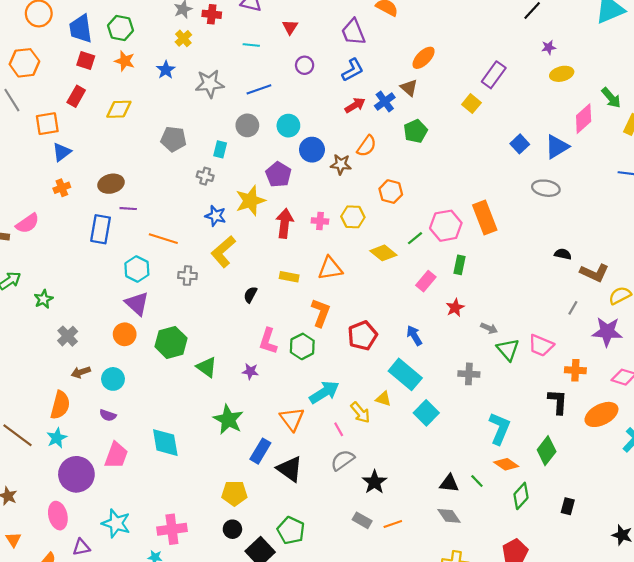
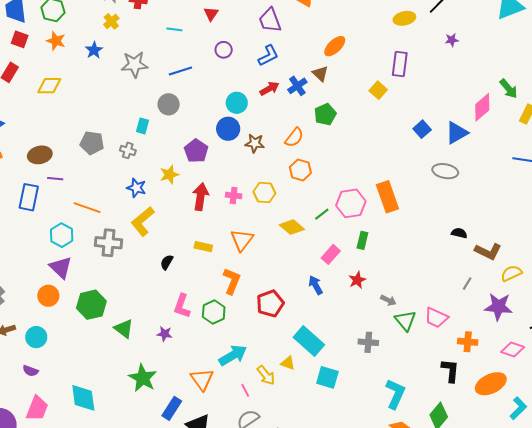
yellow ellipse: (562, 74) -> (404, 18), moved
purple rectangle: (494, 75) -> (400, 64), turned -30
cyan circle: (288, 126) -> (237, 103), moved
gray pentagon: (173, 139) -> (92, 143), moved
orange semicircle: (367, 146) -> (294, 137), moved
yellow star: (250, 201) -> (169, 175), size x0.7
orange triangle: (330, 268) -> (242, 240), turned -45
gray cross: (187, 276) -> (109, 243), size x1.5
blue arrow: (414, 335) -> (316, 285), moved
cyan square: (426, 413) -> (327, 377), turned -30

